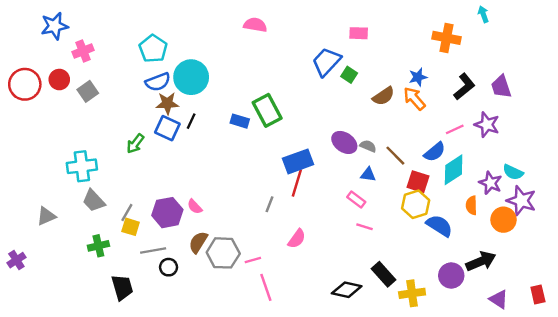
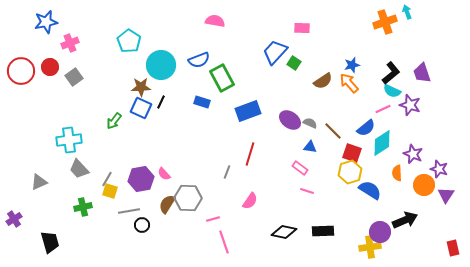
orange cross: (446, 38) -> (385, 22), moved, turned -30
blue semicircle: (158, 82) -> (199, 60), moved
green rectangle: (267, 110) -> (222, 78), moved
blue rectangle: (298, 161) -> (248, 111), moved
cyan semicircle: (513, 172) -> (392, 91), moved
purple star: (521, 201) -> (439, 169), size x0.7
gray hexagon: (223, 253) -> (188, 198), moved
black rectangle: (384, 274) -> (323, 231), turned -50
black trapezoid: (122, 287) -> (50, 242), moved
black diamond: (347, 290) -> (284, 232), moved
yellow cross: (412, 293) -> (370, 247), moved
purple triangle: (499, 299) -> (446, 195), moved, turned 30

